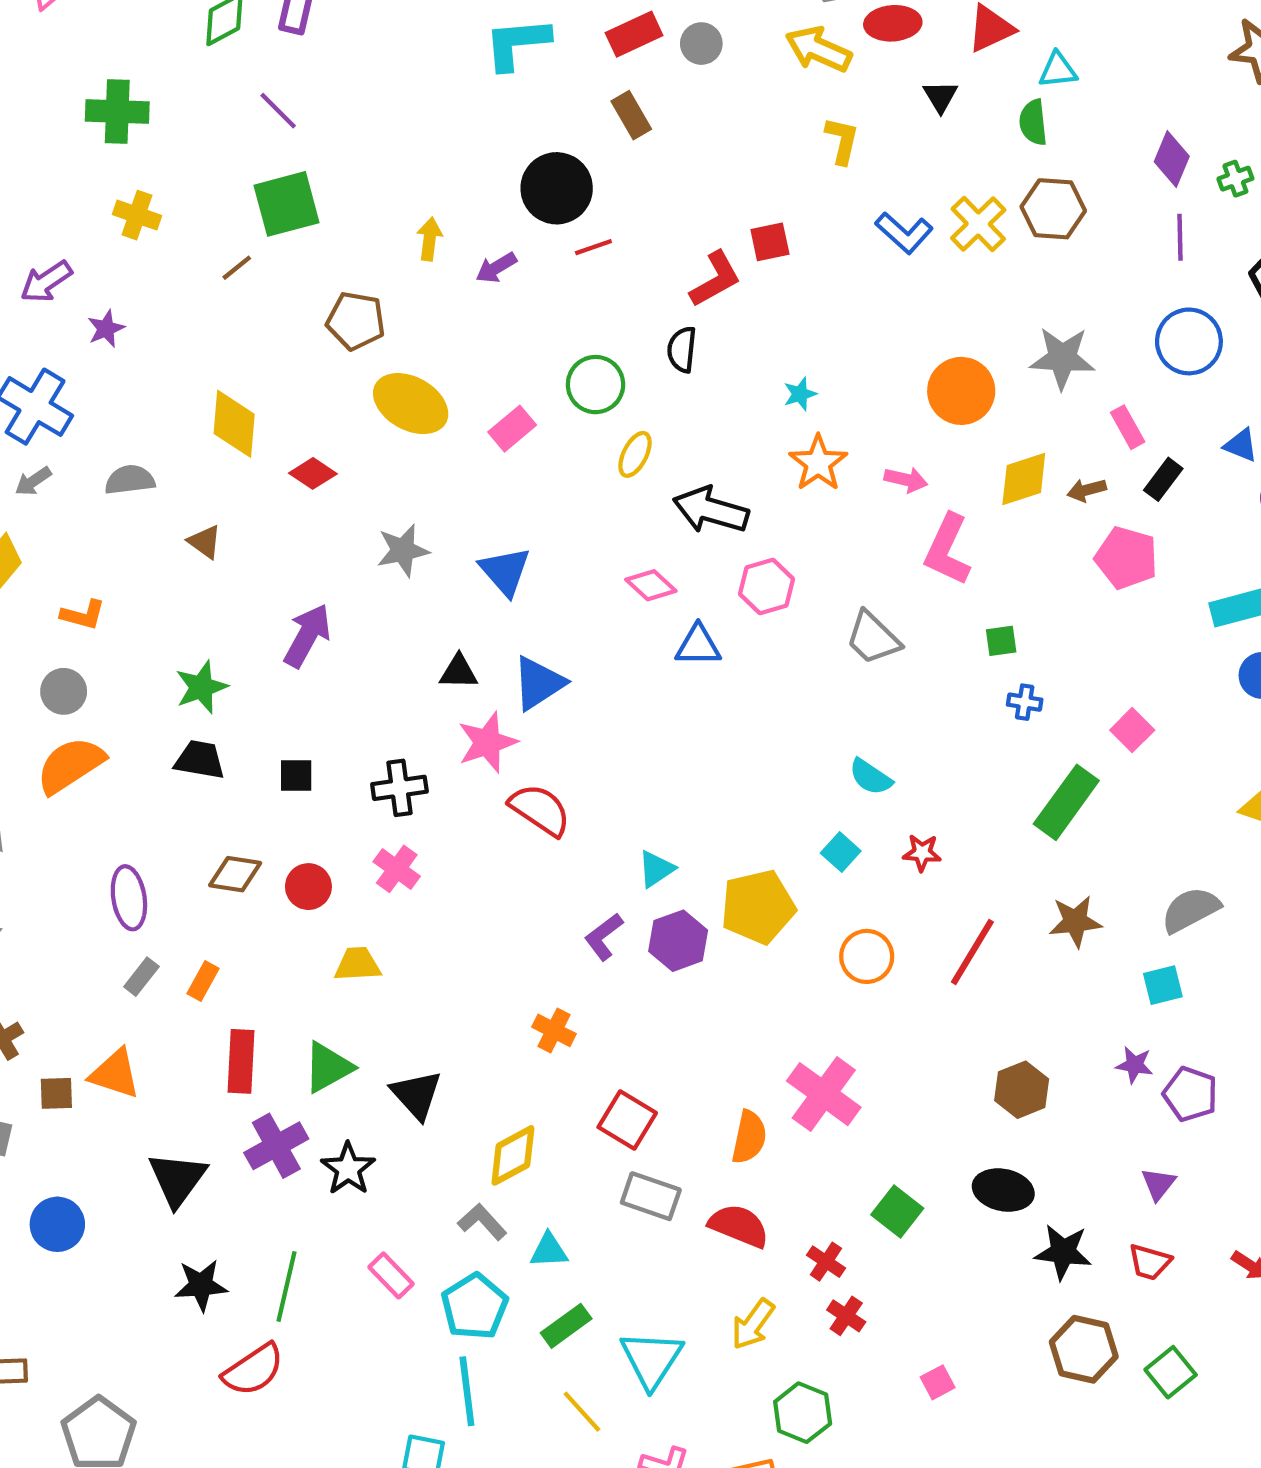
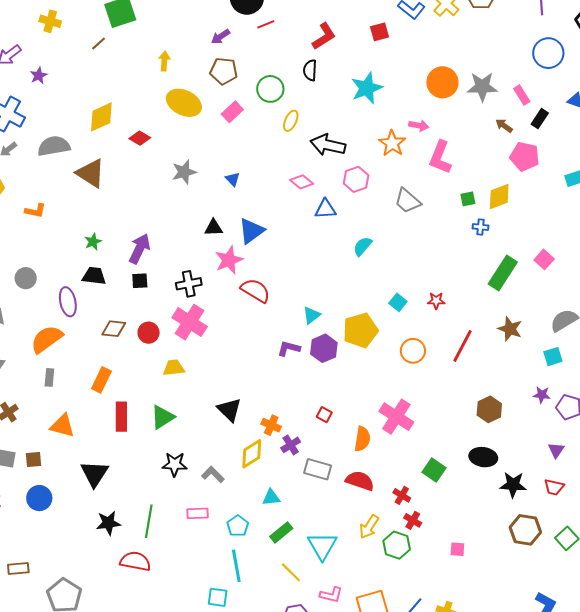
yellow arrow: (429, 239) -> (164, 61), moved
red square: (770, 242) -> (379, 32), moved
brown pentagon: (356, 321) -> (224, 71), moved
gray star: (1062, 358) -> (482, 87), moved
cyan star: (800, 394) -> (367, 88), size x2.0
yellow diamond: (234, 424) -> (101, 117), turned 64
orange star: (818, 463) -> (392, 143), moved
yellow diamond: (1024, 479) -> (499, 196), moved
gray semicircle: (130, 480) -> (54, 146), size x1.4
brown arrow: (1087, 490) -> (504, 126), turned 54
brown triangle: (205, 542) -> (91, 173), size x1.8
blue triangle: (505, 571) -> (233, 179), size x0.6
purple arrow: (307, 636) -> (140, 249), moved
green star: (201, 687) -> (93, 242), size x0.7
gray circle: (64, 691) -> (26, 278), moved
pink square: (1132, 730) -> (544, 259), moved
orange semicircle: (70, 765) -> (47, 339), moved
cyan semicircle: (871, 777) -> (362, 246), moved, turned 100
pink cross: (397, 869) -> (190, 322), size x1.6
purple ellipse: (129, 898) -> (68, 302), moved
brown star: (1075, 921) -> (510, 329), turned 30
purple L-shape: (604, 937) -> (289, 348), turned 55
gray rectangle: (141, 977) -> (49, 377), moved, turned -30
orange rectangle: (203, 981) -> (101, 380), size x1.4
orange cross: (554, 1030) -> (271, 425), moved
brown square: (56, 1093) -> (34, 459), moved
black triangle: (416, 1095) -> (229, 410), moved
red square: (627, 1120) -> (324, 415), moved, size x0.6
purple cross: (276, 1146) -> (291, 445), moved, size x0.7
black star: (348, 1169) -> (175, 464), turned -30
gray L-shape: (482, 1222) -> (213, 475), moved
pink rectangle: (391, 1275) -> (198, 513), turned -45
cyan pentagon: (475, 1307) -> (238, 526), size x0.7
red semicircle: (253, 1370) -> (135, 561), turned -132
pink square: (938, 1382) -> (457, 549), turned 35
green hexagon: (803, 1413) -> (397, 545), moved

